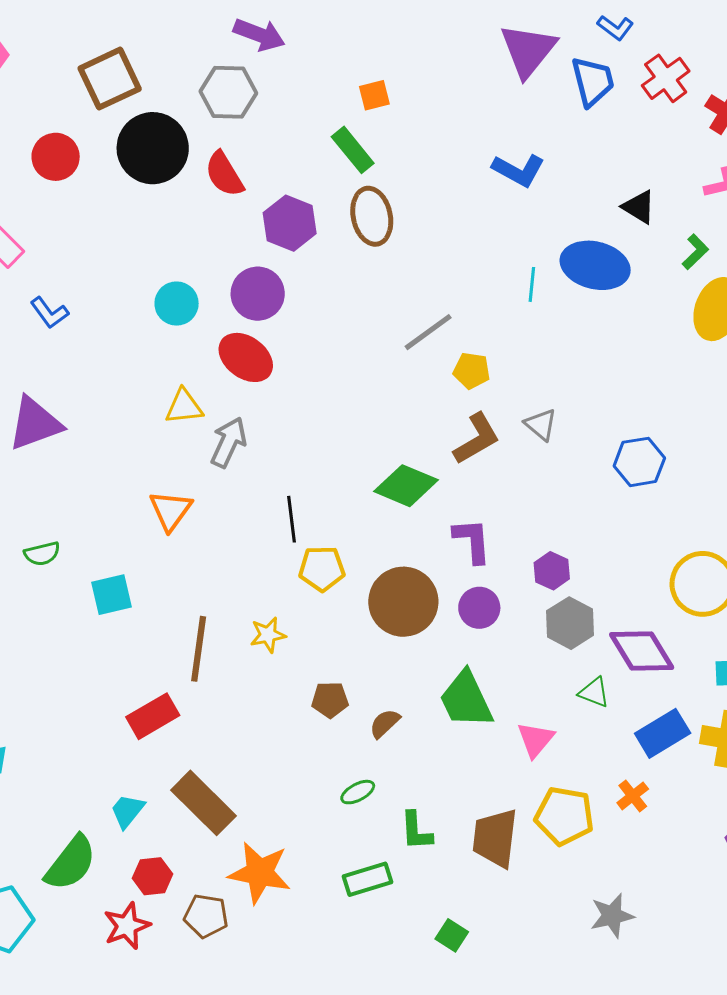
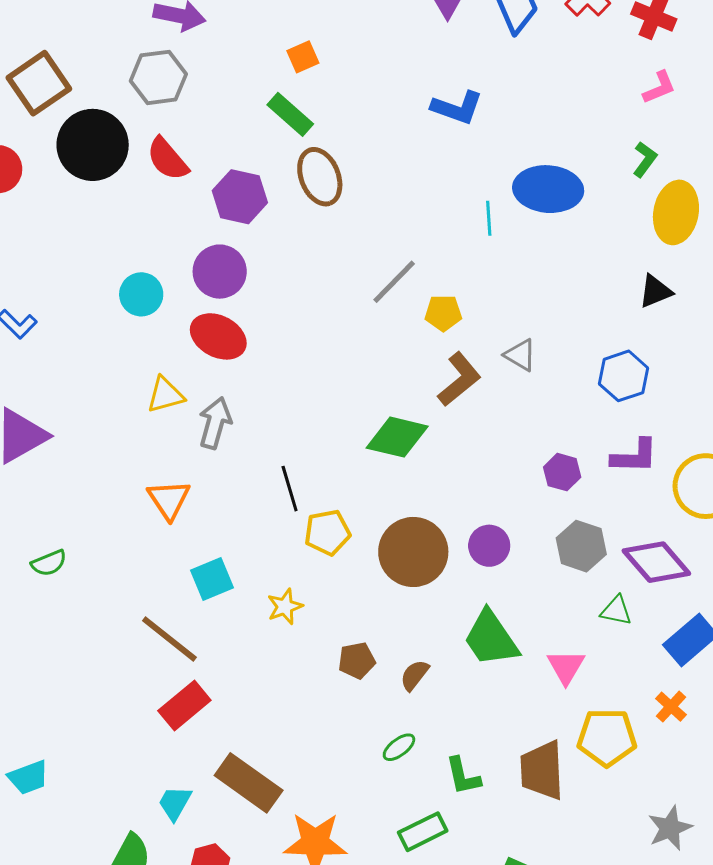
black triangle: (639, 207) -> (655, 291), moved, turned -45
purple L-shape: (472, 541) -> (635, 456), moved, turned 105
purple hexagon: (552, 571) -> (562, 472), moved
cyan square: (111, 595) -> (212, 579), moved
brown line: (199, 649) -> (169, 639), moved, turned -50

